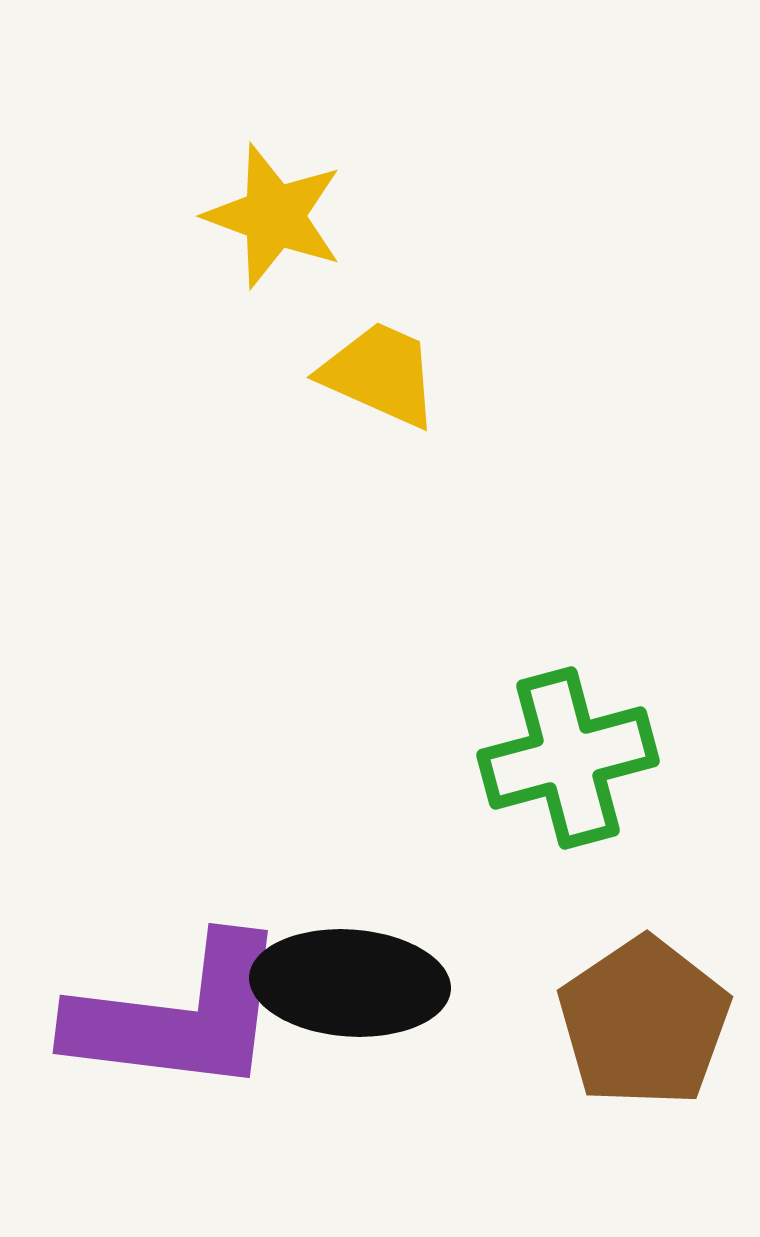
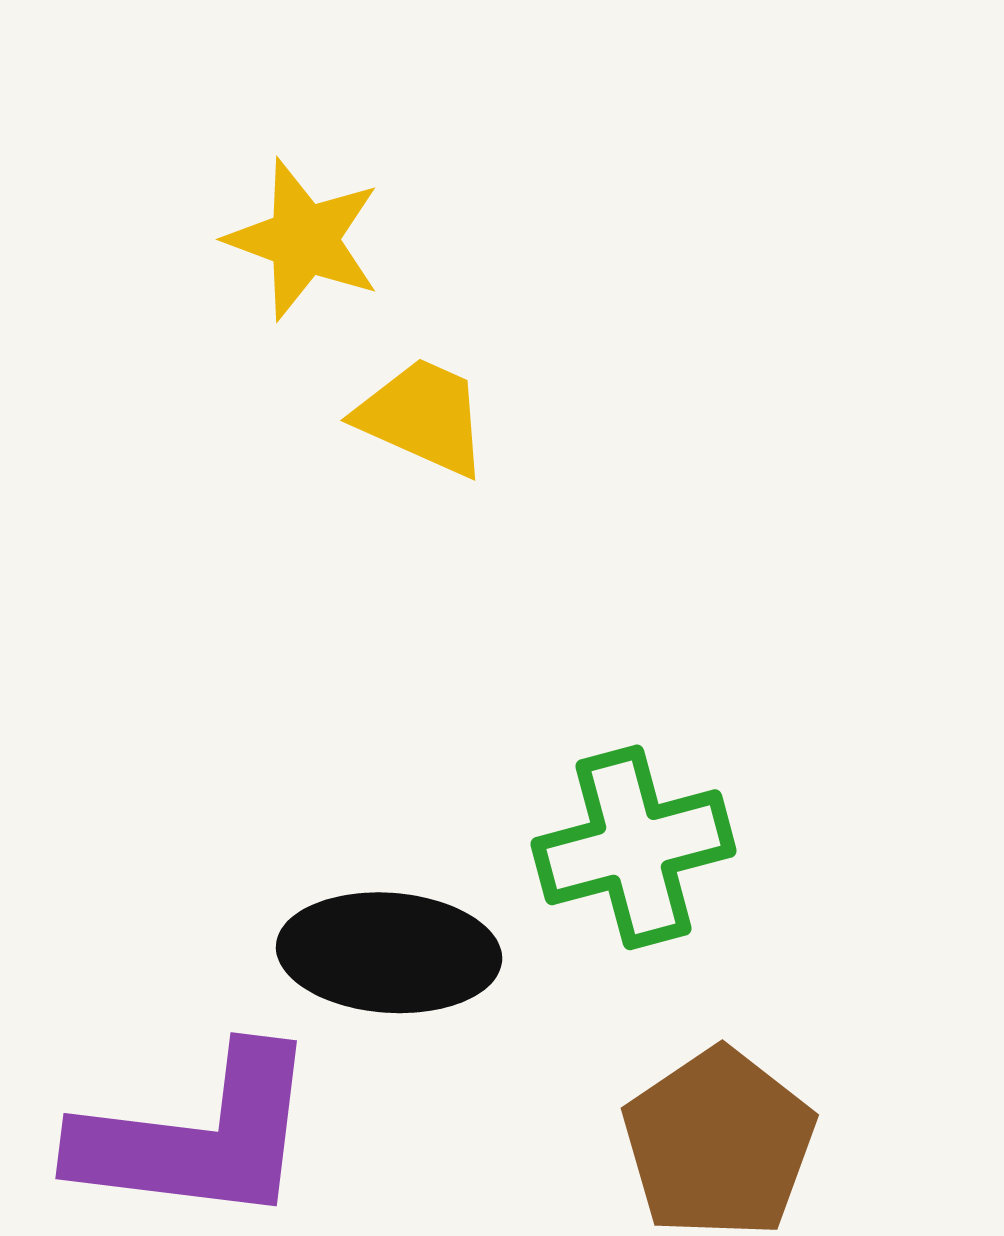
black ellipse: (350, 983) -> (389, 953), moved

